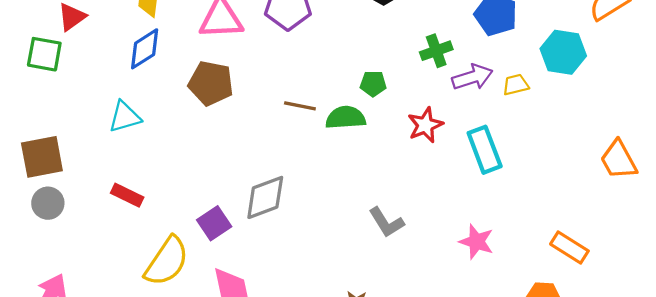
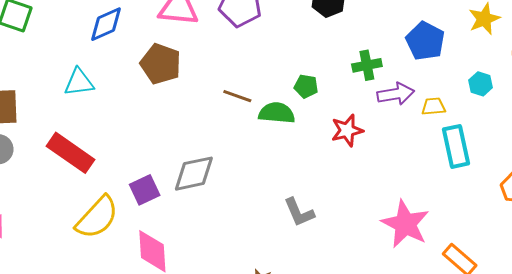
cyan hexagon: (563, 52) -> (481, 84), size x0.6
cyan rectangle: (485, 150) -> (456, 146), moved
red rectangle: (127, 195) -> (70, 153), size x1.6
pink star: (476, 242) -> (405, 224), moved, size x1.5

